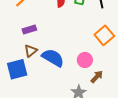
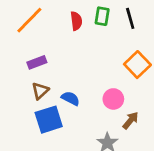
blue semicircle: (53, 58) -> (70, 98), size x0.6
blue square: (17, 69) -> (49, 120), moved

